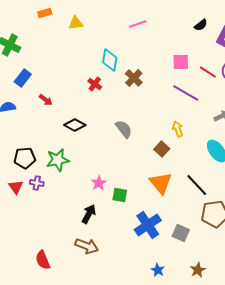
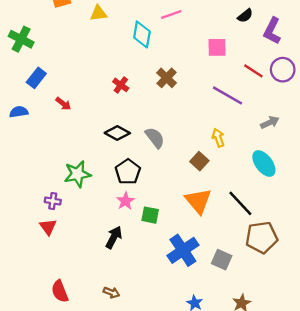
cyan diamond: (110, 60) -> (142, 34), moved
pink square: (181, 62) -> (217, 47), moved
black diamond: (75, 125) -> (117, 133), moved
black pentagon: (25, 158) -> (128, 172), moved, turned -30
red triangle: (16, 187) -> (48, 227), moved
brown arrow: (87, 246) -> (111, 293), moved, size x0.6

